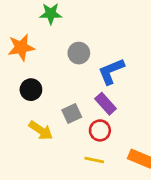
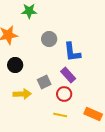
blue L-shape: (111, 71) -> (72, 52), turned -75
yellow arrow: (41, 130) -> (22, 94), turned -36

